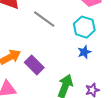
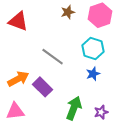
gray line: (44, 19) -> (53, 57), moved

